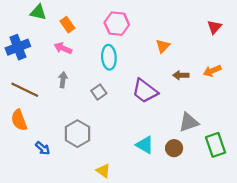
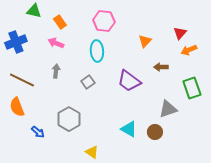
red triangle: (214, 27) -> (180, 33), moved
orange arrow: (212, 71) -> (189, 50), moved
green rectangle: (216, 145) -> (192, 88), moved

